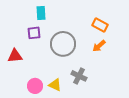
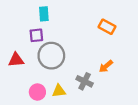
gray circle: (63, 44) -> (51, 56), moved
orange arrow: (99, 46) -> (106, 66), moved
yellow triangle: (55, 85) -> (59, 91), turned -32

